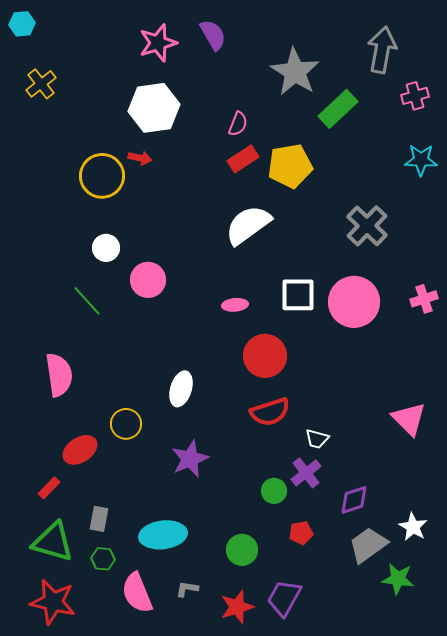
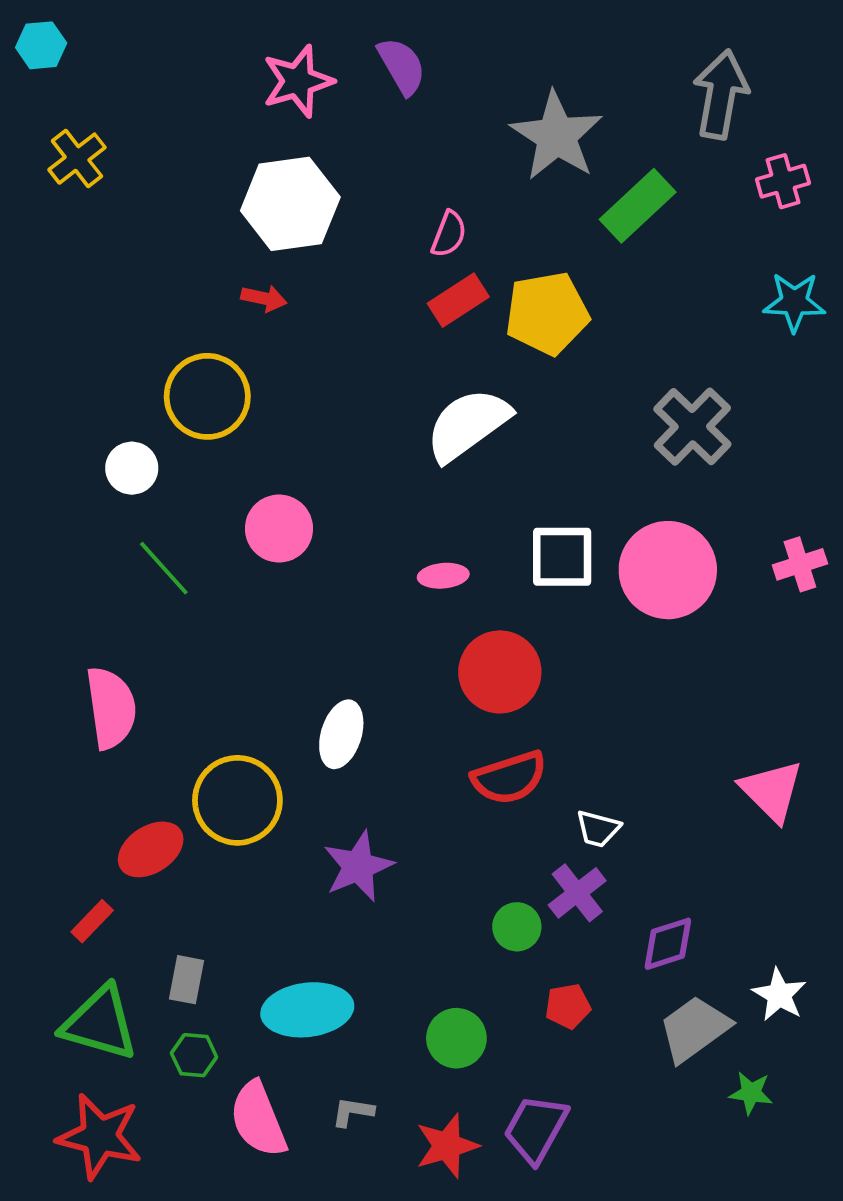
yellow circle: (102, 176) -> (207, 396), moved
white circle: (106, 248) -> (132, 468), moved
yellow circle: (126, 424) -> (237, 800), size x1.5
green star: (398, 579) -> (751, 1093), size x0.7

